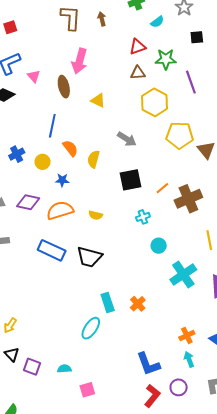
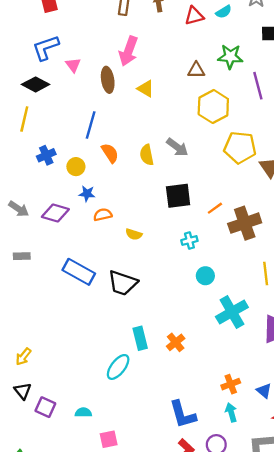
red triangle: (137, 47) -> (194, 16), moved
yellow triangle: (98, 101) -> (146, 89), moved
yellow semicircle: (93, 159) -> (147, 155), moved, turned -30
blue star: (62, 180) -> (87, 194), moved
orange semicircle: (60, 210) -> (103, 215), moved, size x0.6

